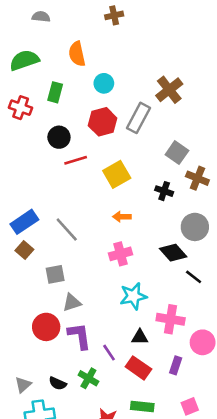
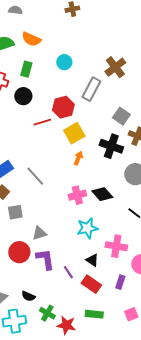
orange semicircle: (77, 54) -> (31, 39), moved, turned -54
red hexagon: (103, 122) -> (63, 107), moved
black circle: (59, 137) -> (23, 96), moved
black cross: (164, 191) -> (111, 146), size x1.6
orange arrow: (122, 217) -> (78, 158), moved, turned 112
black diamond: (173, 253) -> (102, 194), moved
gray square: (55, 274) -> (15, 212), moved
black triangle: (140, 337) -> (92, 260), turned 32
green cross: (88, 378) -> (47, 313), moved

